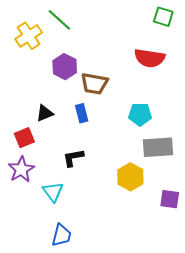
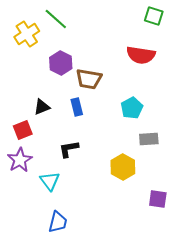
cyan pentagon: (140, 114) -> (132, 108), turned -30
gray rectangle: (158, 147) -> (149, 139), size x0.7
purple square: (170, 199) -> (158, 199), moved

